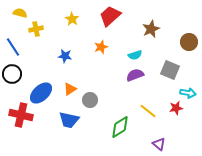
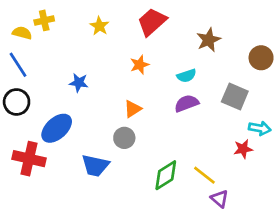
yellow semicircle: (20, 13) -> (22, 33), moved
yellow cross: (36, 29) -> (44, 20), moved
blue star: (65, 56) -> (79, 83), moved
orange triangle: (70, 89) -> (133, 109), moved
yellow line: (148, 111) -> (204, 175), moved

